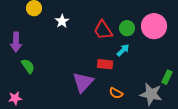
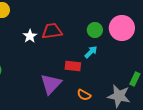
white star: (62, 21) -> (30, 36), moved
red trapezoid: (103, 30) -> (52, 31), moved, turned 115

